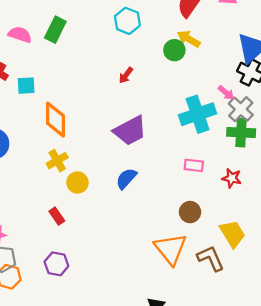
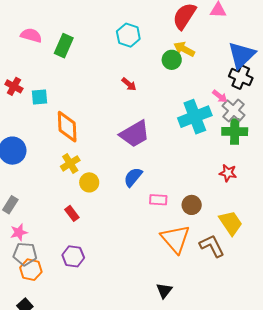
pink semicircle: (20, 35) -> (31, 35), moved
red arrow: (126, 75) -> (129, 84), turned -84
pink rectangle: (194, 165) -> (158, 200), moved

